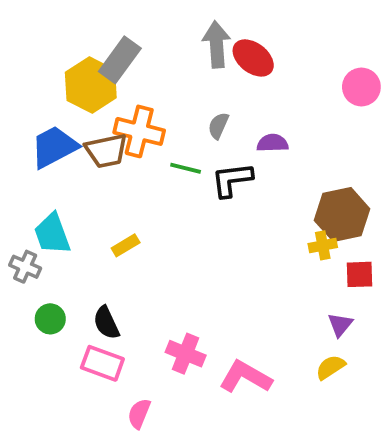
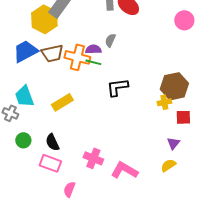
orange cross: (139, 131) -> (77, 57), moved
purple semicircle: (273, 143) -> (93, 49), moved
black L-shape: (232, 180) -> (117, 87), moved
yellow rectangle: (126, 245) -> (62, 102), size x1.5

